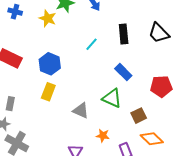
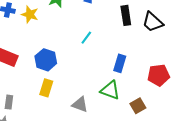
yellow star: (48, 18) -> (30, 14), moved
black rectangle: (124, 34) -> (126, 15), moved
blue rectangle: (123, 72) -> (120, 63), turned 66

